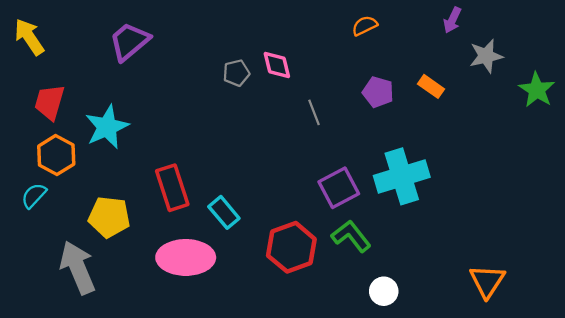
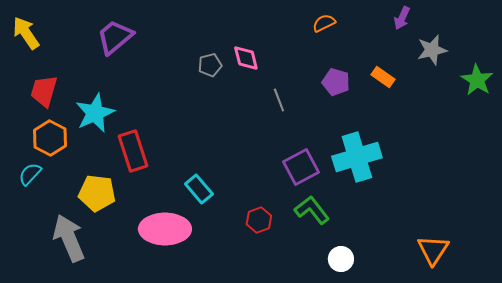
red rectangle: (172, 188) -> (133, 151), moved
red hexagon: (291, 247) -> (259, 220), size x0.6

